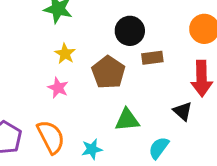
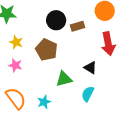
brown rectangle: (152, 58) -> (77, 26), moved
black triangle: (183, 111) -> (90, 68), moved

